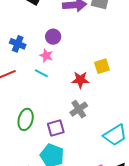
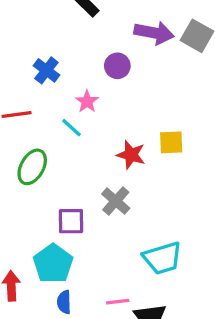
purple circle: (53, 37) -> (117, 66), moved
gray cross: (79, 109) -> (116, 201), turned -30
green ellipse: (26, 119) -> (32, 167), moved

